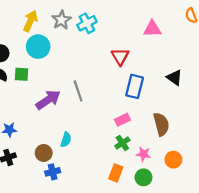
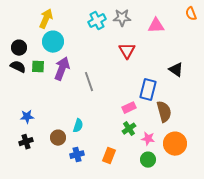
gray star: (61, 20) -> (122, 18), moved, turned 30
blue rectangle: (135, 86) -> (148, 90), moved
purple arrow: (48, 100) -> (62, 69), moved, turned -35
orange circle: (173, 160) -> (175, 144), size x1.5
blue cross: (53, 172) -> (77, 155), moved
orange rectangle: (116, 173) -> (109, 156), moved

